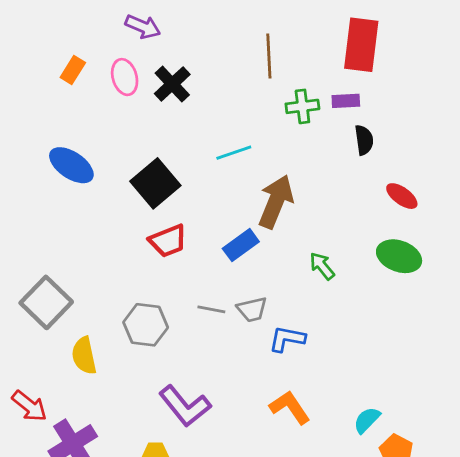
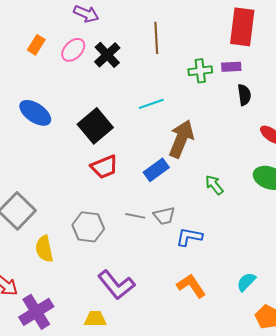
brown line: (269, 56) -> (156, 38), moved
pink ellipse: (125, 77) -> (73, 50), turned 60
cyan semicircle: (367, 420) -> (246, 282), moved

